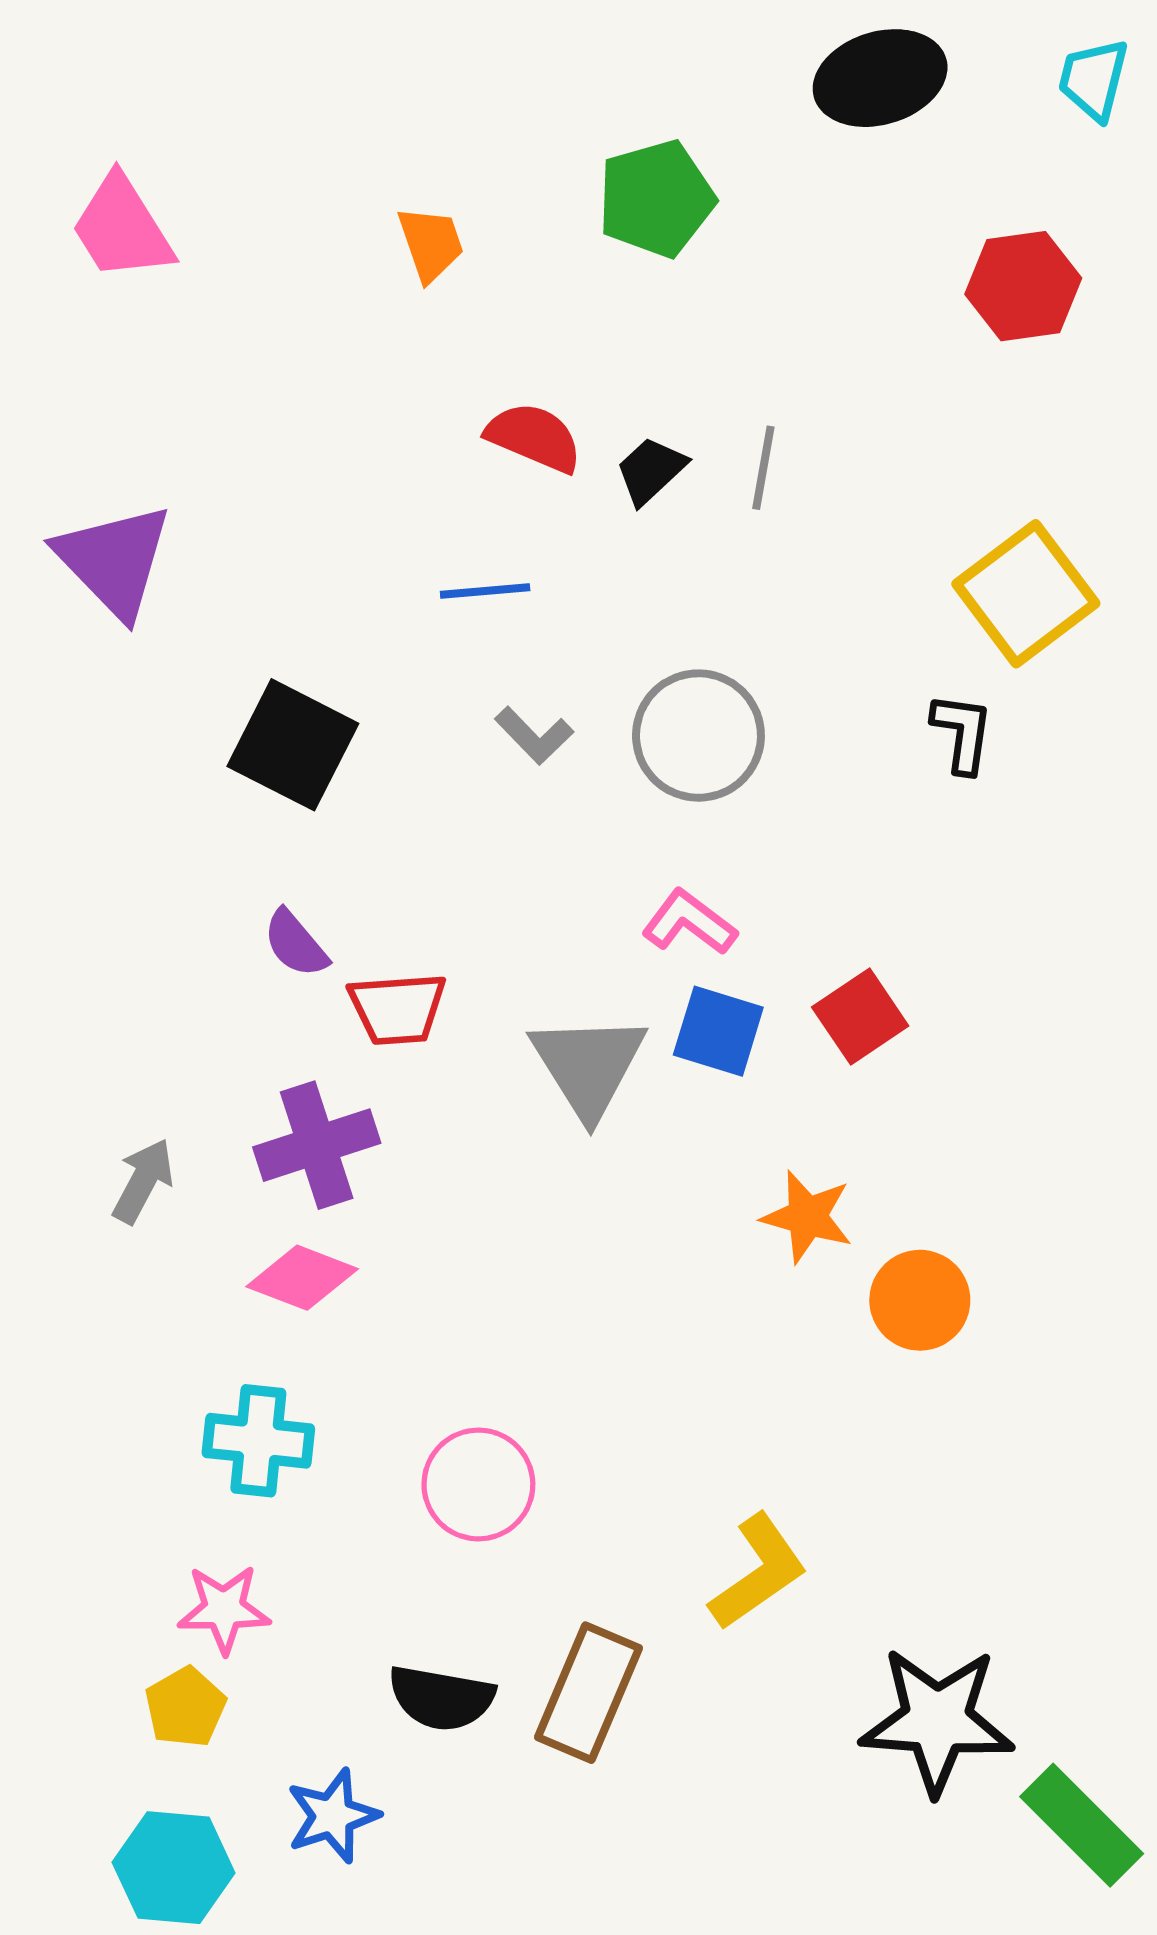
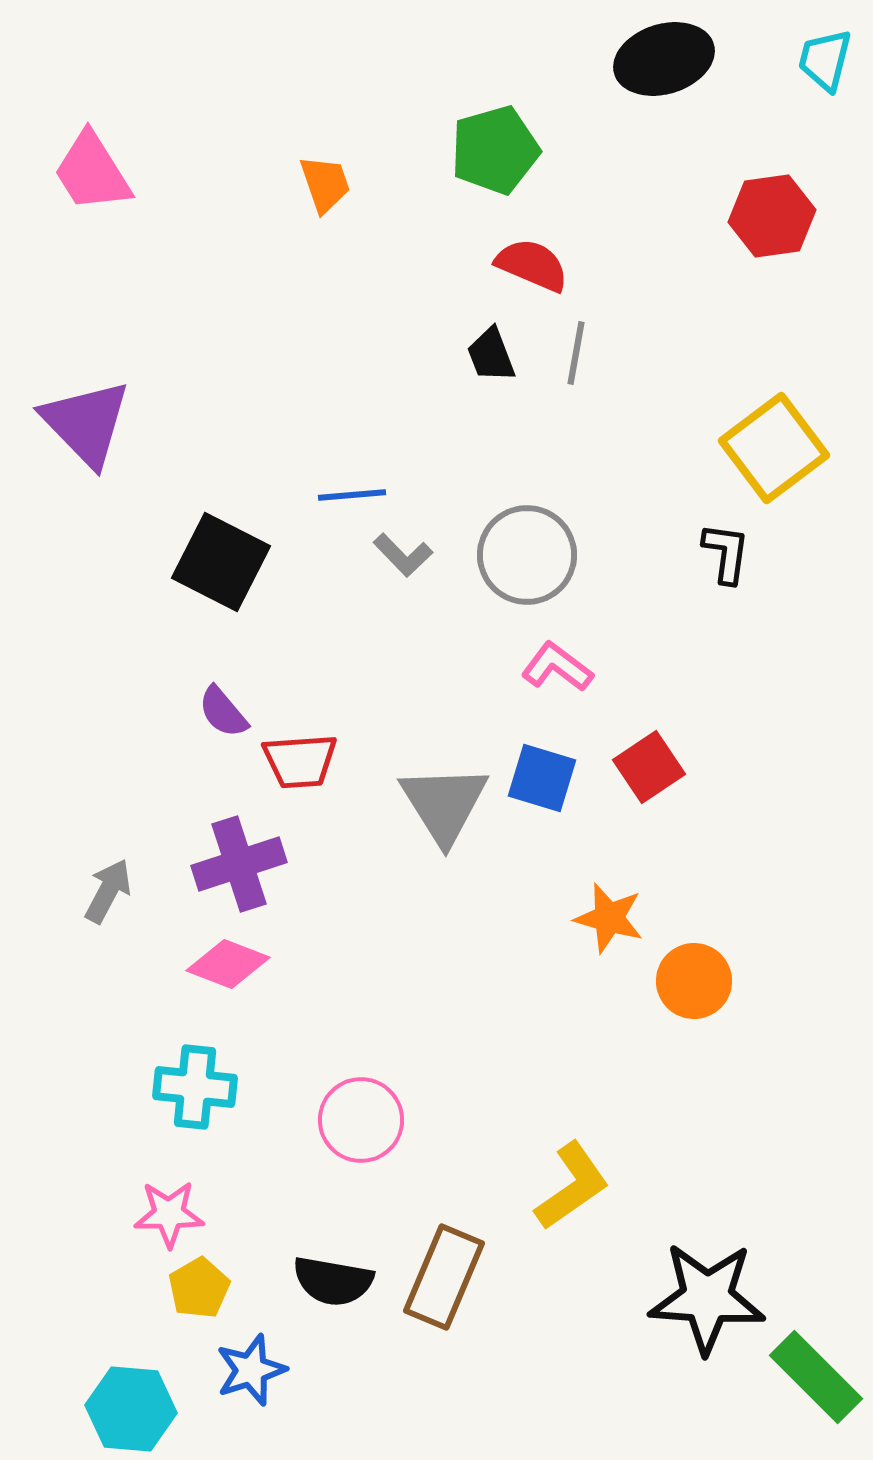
red semicircle: (534, 437) -> (532, 265), moved
black trapezoid: (651, 470) -> (491, 355), turned -68
blue line: (485, 591) -> (352, 495), moved
pink L-shape: (689, 922) -> (557, 667), moved
yellow pentagon: (185, 1707) -> (199, 1288), moved

